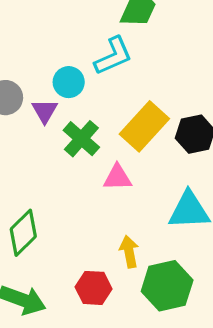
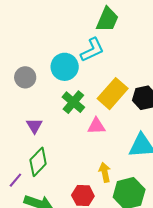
cyan circle: (69, 82) -> (65, 67), size x1.4
purple triangle: (45, 111) -> (34, 126), moved

